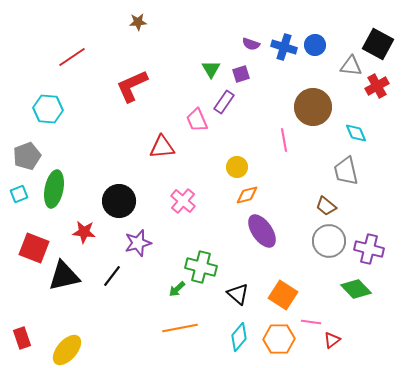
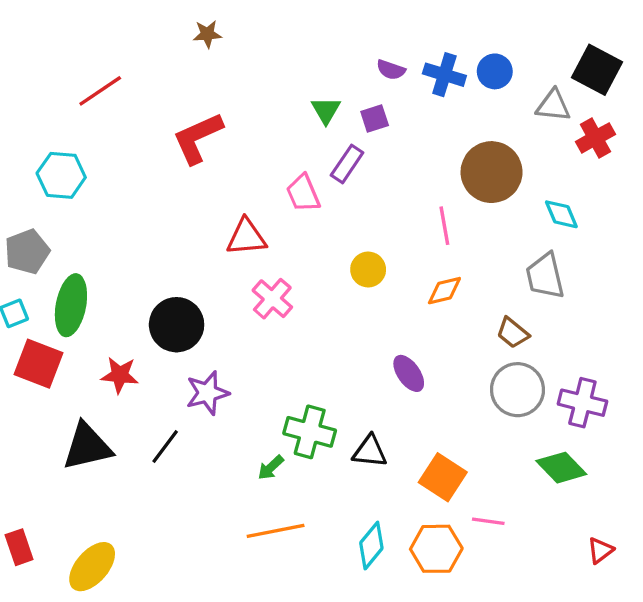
orange diamond: (247, 195) -> (444, 291), moved
pink cross: (183, 201) -> (272, 299), moved
purple ellipse: (262, 231) -> (409, 373), size x0.7
red square: (34, 248) -> (39, 364), moved
black triangle: (238, 294) -> (370, 451), moved, turned -35
red triangle: (332, 340) -> (600, 550), moved

